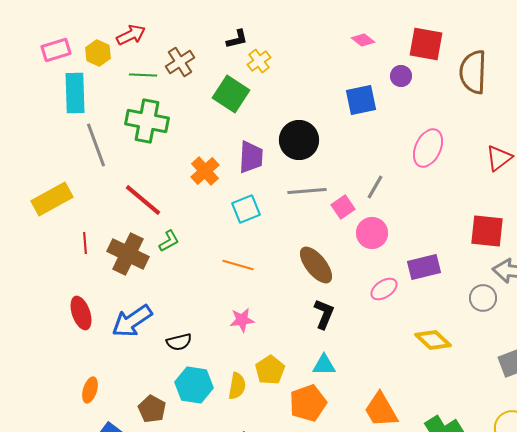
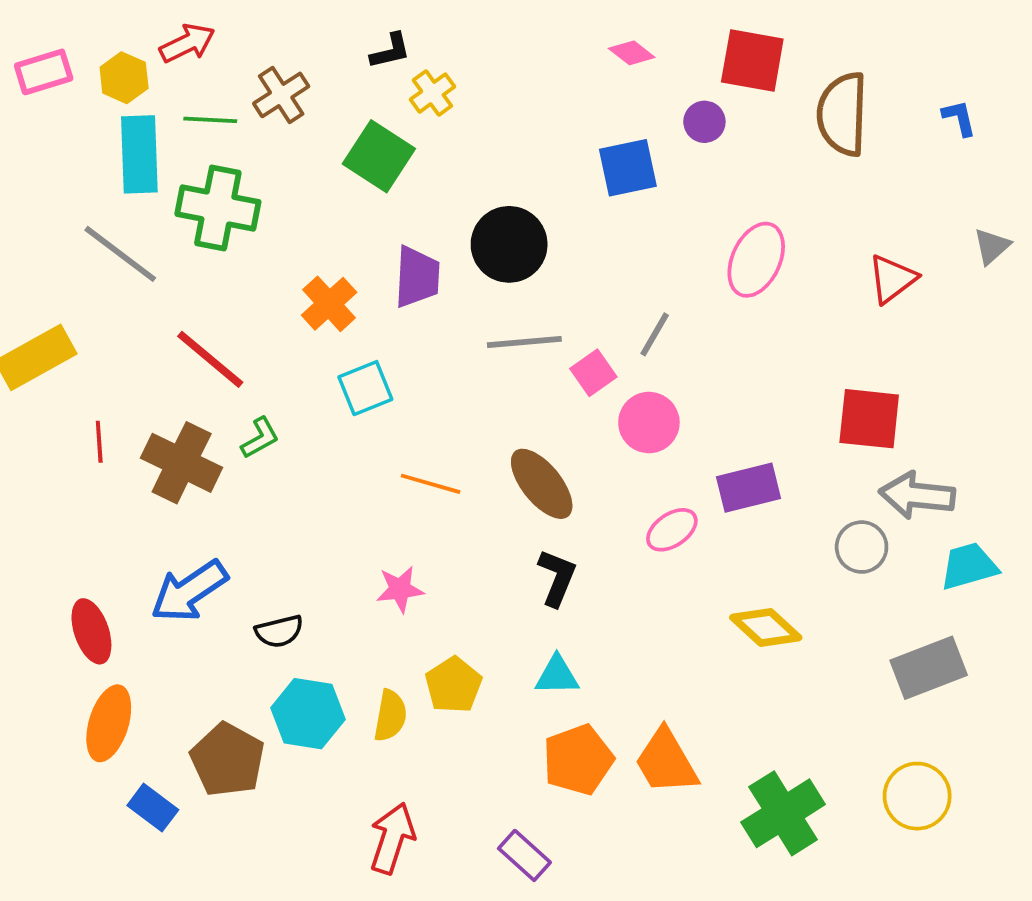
cyan rectangle: (75, 93) -> (139, 154), moved
gray line: (96, 145) -> (120, 254), turned -33
cyan square: (246, 209) -> (365, 388), moved
orange line: (238, 265) -> (431, 484), moved
red ellipse: (81, 313) -> (91, 631), moved
orange ellipse: (90, 390) -> (109, 723), size x1.5
orange pentagon: (308, 403) -> (578, 760), moved
brown pentagon: (152, 409) -> (227, 760), size x1.4

